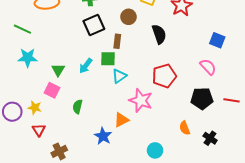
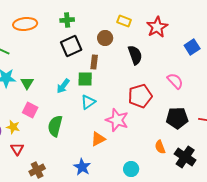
blue square: (217, 40) -> (192, 47), moved, turned 35
pink semicircle: (208, 67) -> (175, 81), moved
green triangle: (58, 70) -> (27, 83), moved
cyan triangle: (119, 76) -> (88, 102), moved
green semicircle: (78, 107) -> (55, 126), size x1.5
blue star: (103, 136) -> (82, 167), moved
black cross: (210, 138) -> (185, 157), size x1.5

